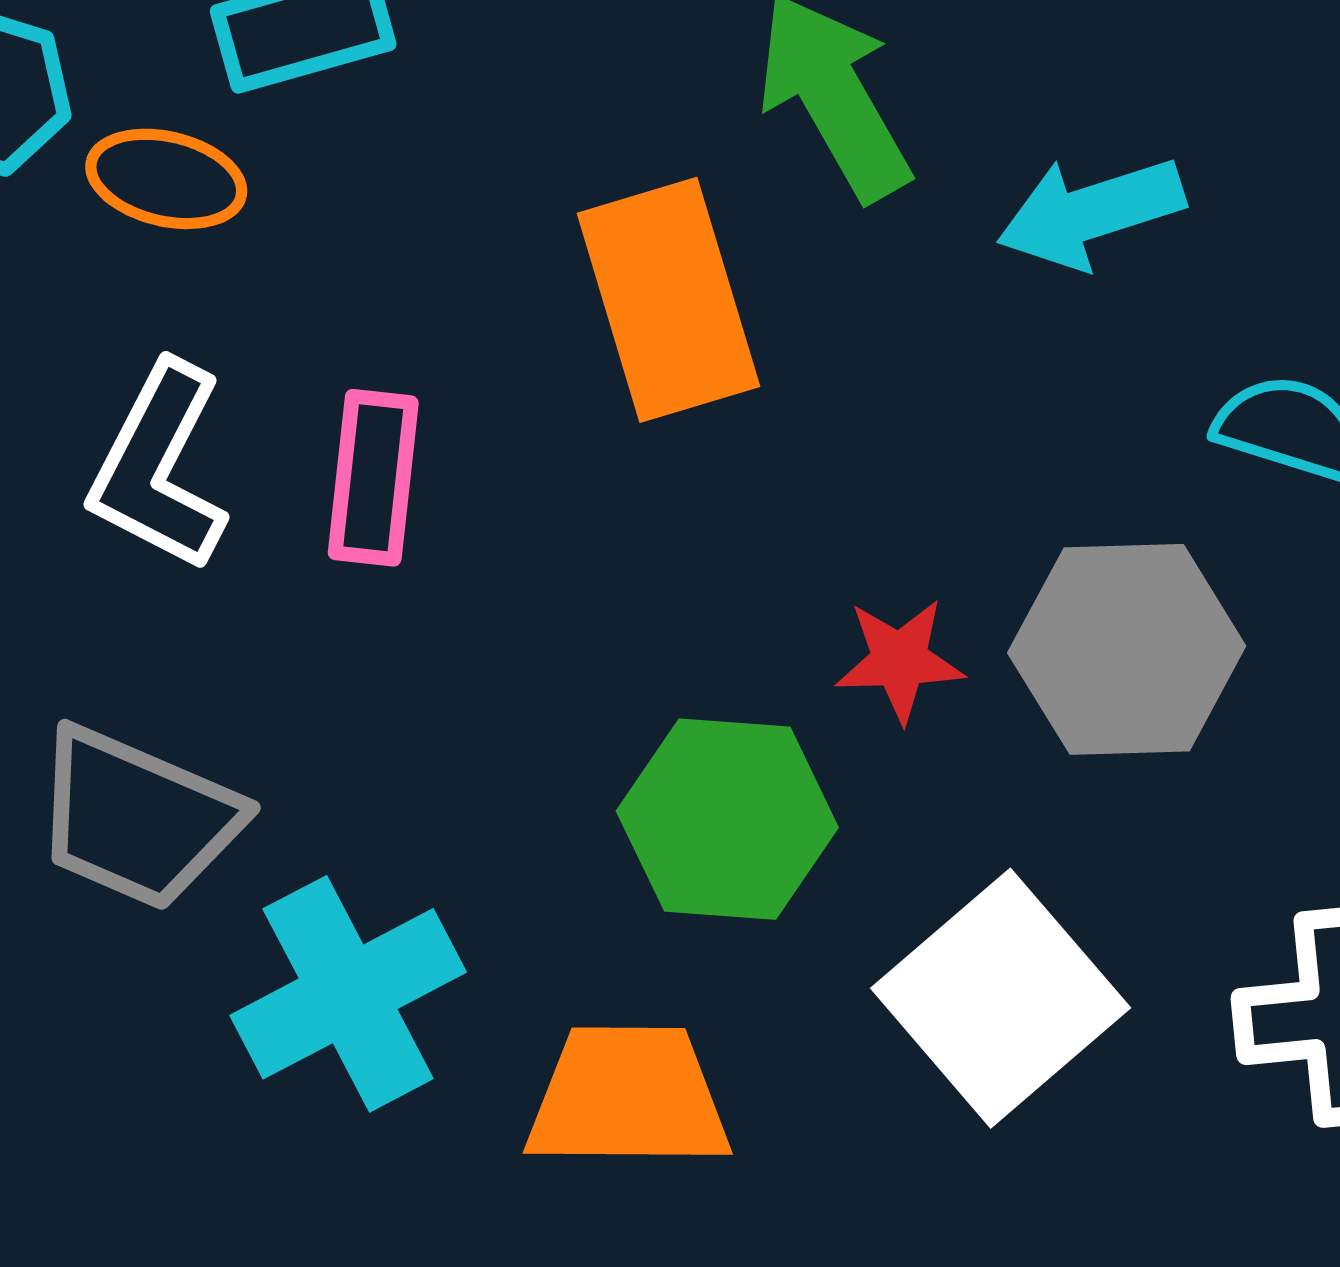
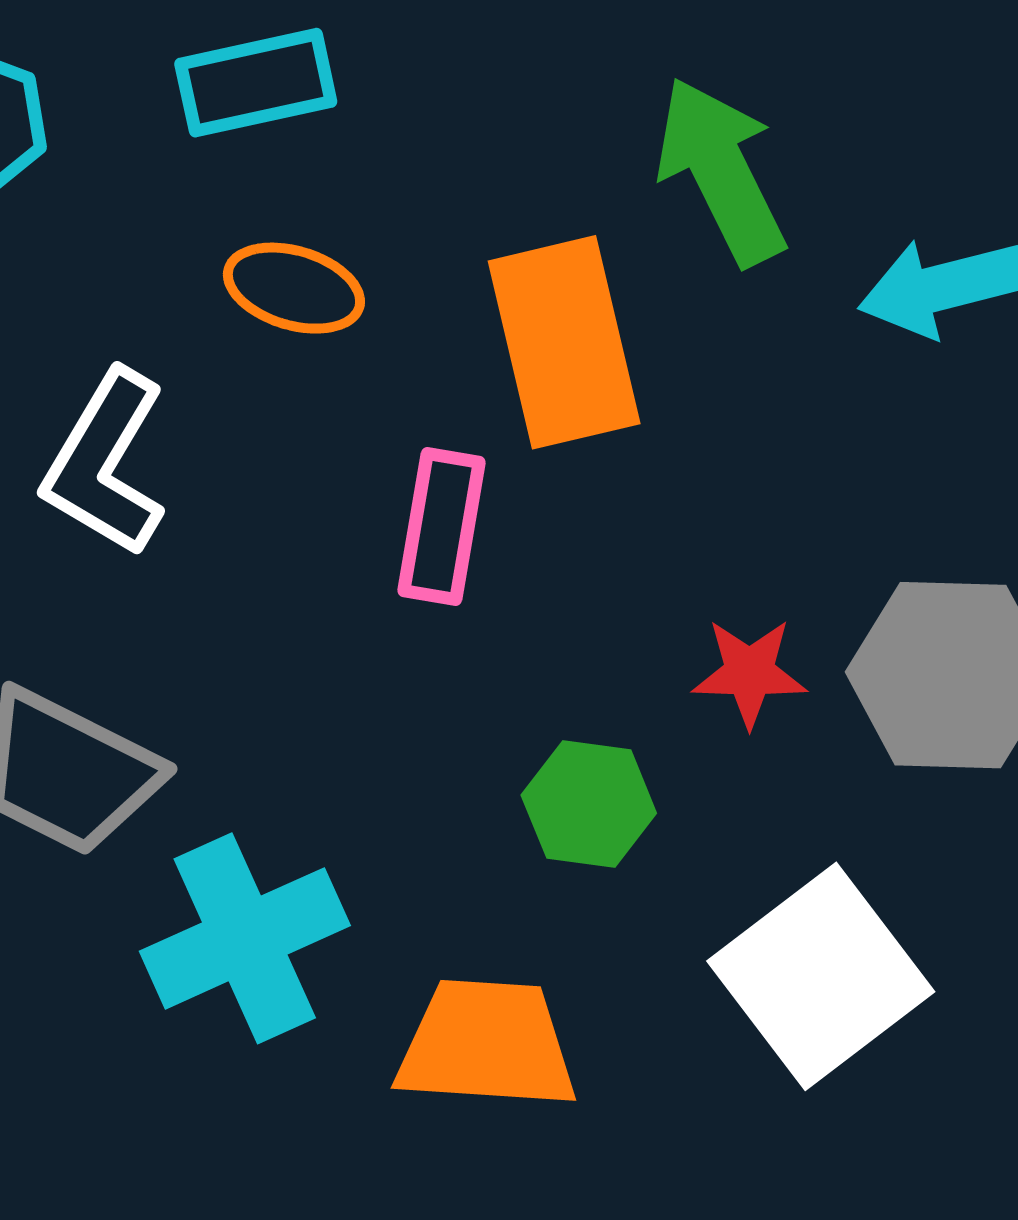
orange ellipse: (166, 179) -> (294, 288), moved
pink rectangle: (373, 478) -> (442, 526), moved
green hexagon: (727, 819) -> (589, 804), size x0.7

